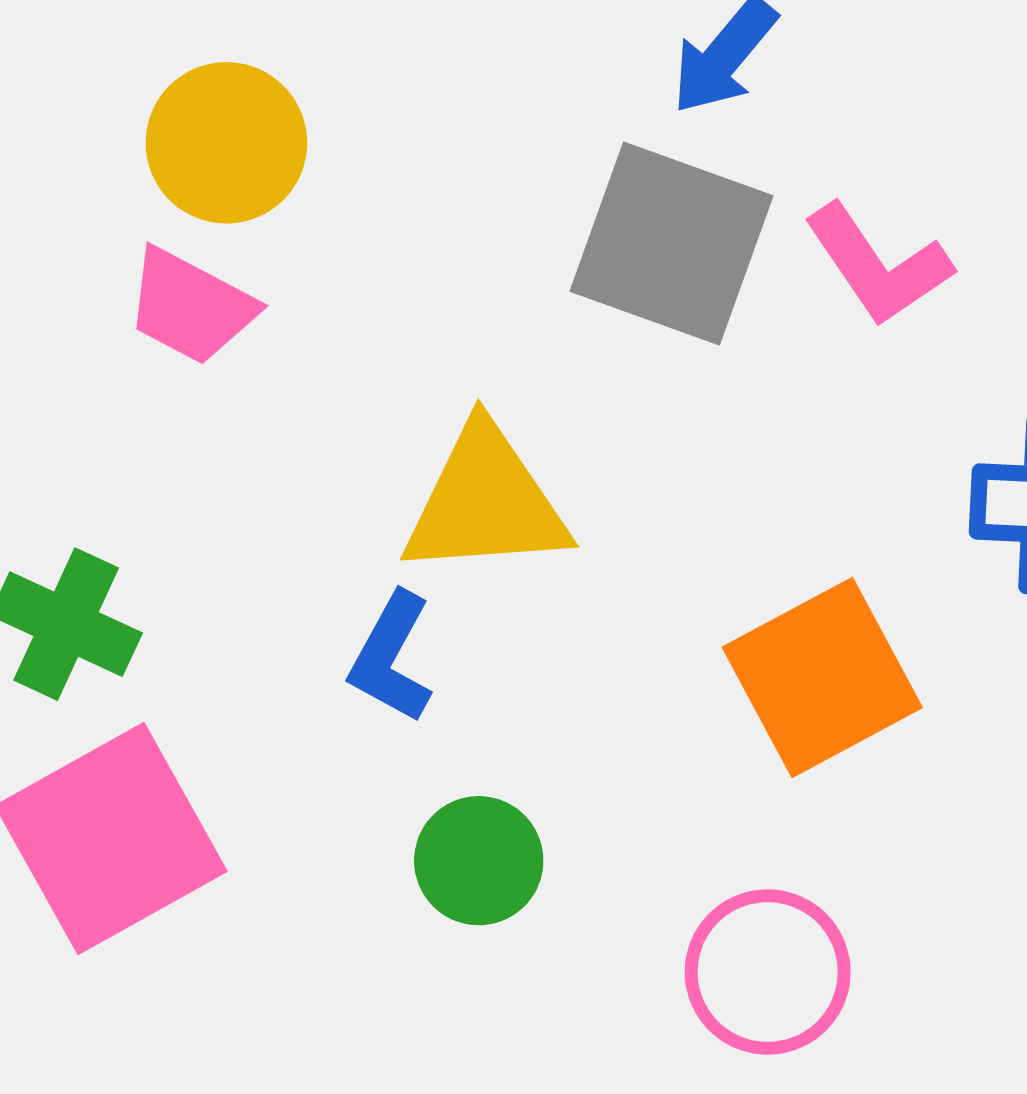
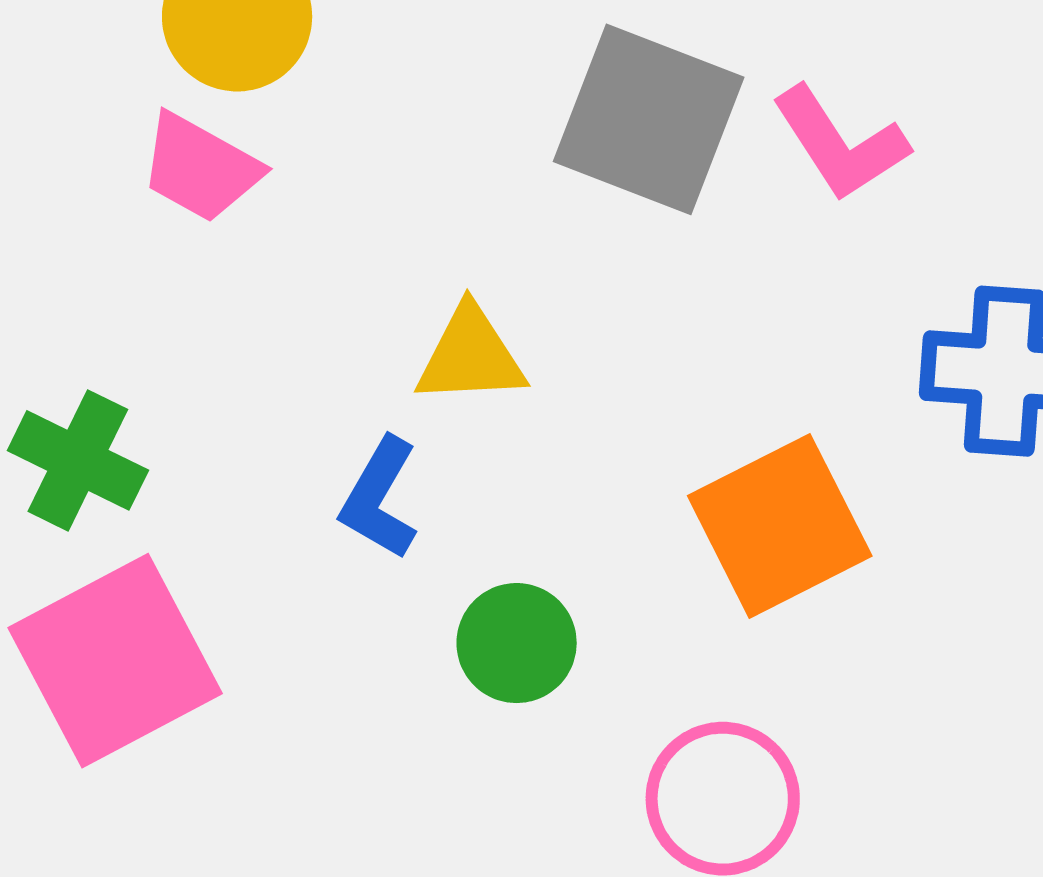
yellow triangle: (486, 502) -> (471, 356), size x0.7
green circle: (479, 861) -> (517, 643), moved

